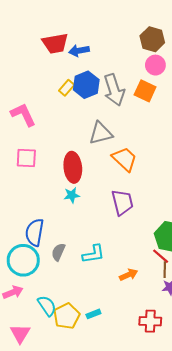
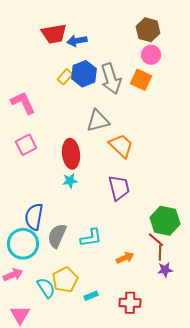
pink square: (26, 158) -> (26, 145), turned -30
gray semicircle: (58, 252) -> (57, 236), size x1.4
yellow pentagon: (67, 316) -> (65, 280), moved
red cross: (150, 321) -> (130, 303), moved

